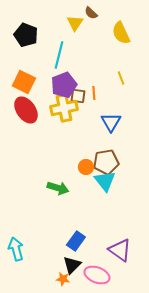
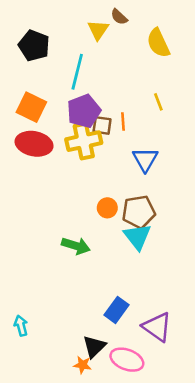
red ellipse: (26, 110) -> (34, 144), turned -44
orange circle: (86, 167) -> (107, 208), moved
blue rectangle: (76, 241) -> (116, 310), moved
cyan arrow: (16, 249) -> (21, 326), size x0.7

